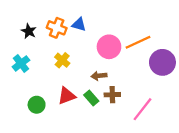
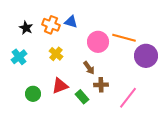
orange line: (138, 42) -> (124, 38), turned 40
brown arrow: (99, 76) -> (89, 68), turned -120
green rectangle: (91, 98) -> (82, 97), moved

